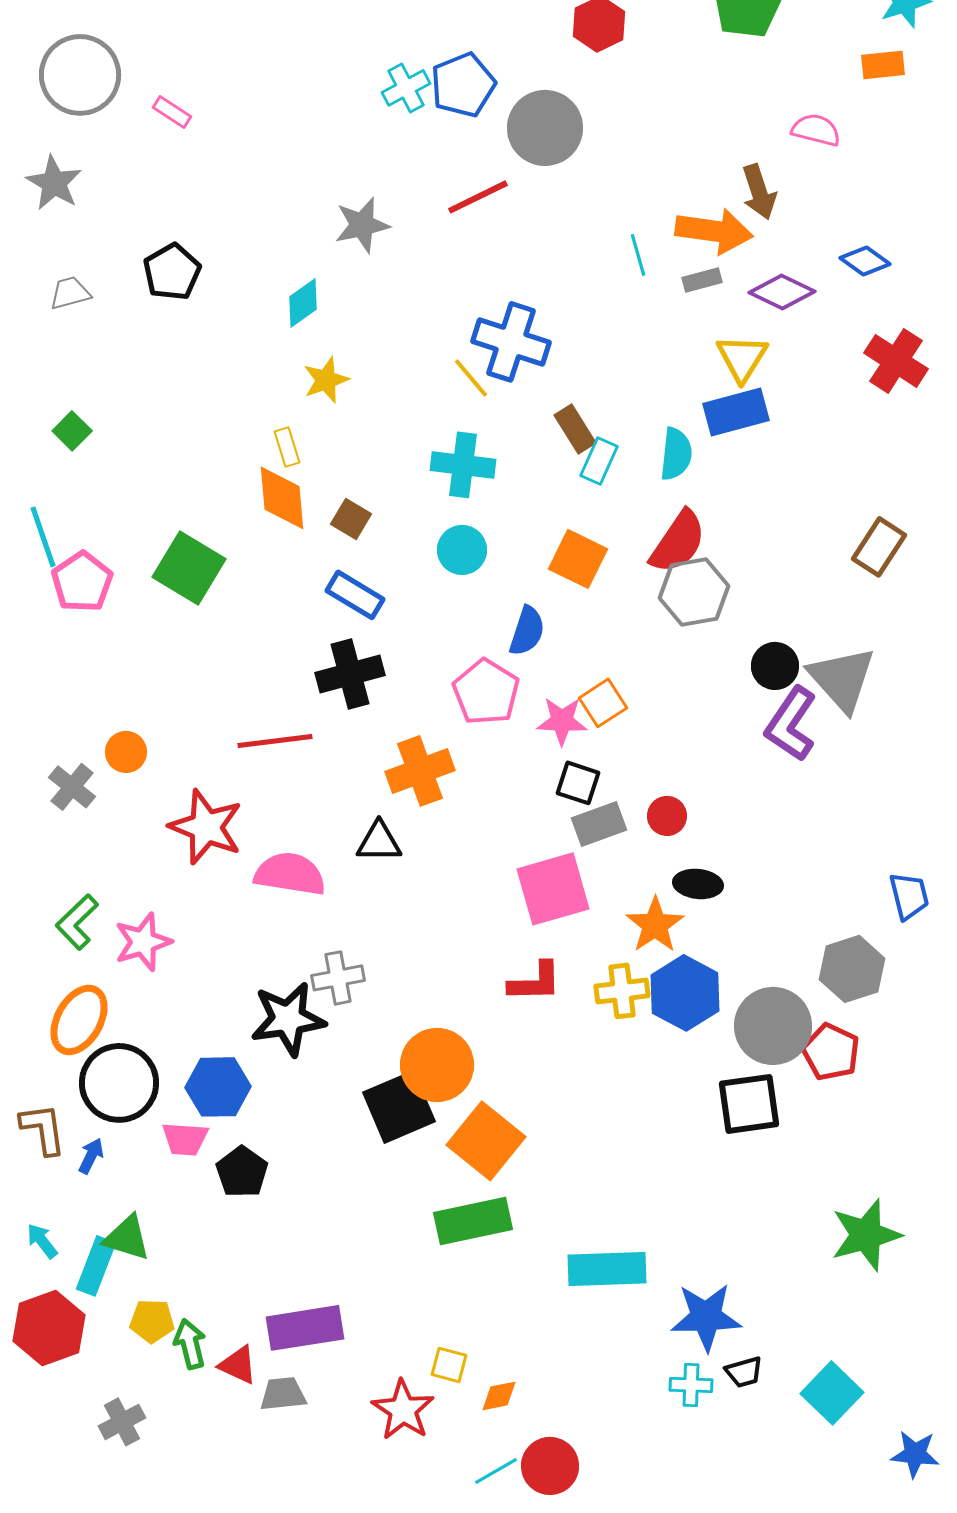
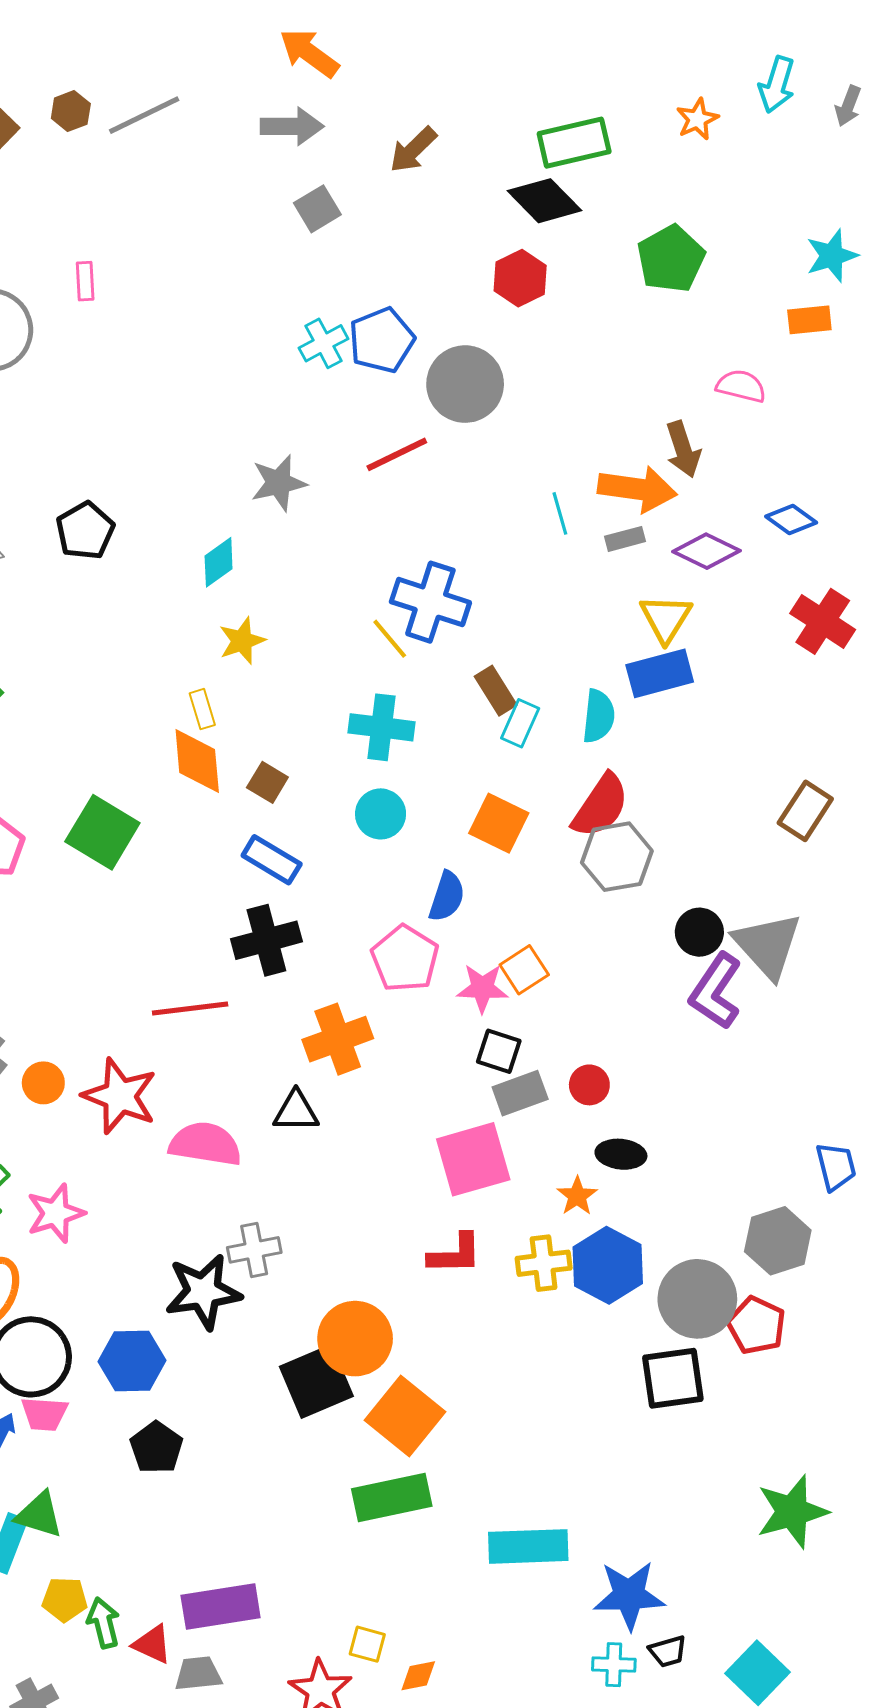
pink rectangle: (172, 112) -> (85, 281), moved, turned 54
orange circle: (126, 752) -> (43, 1083), moved
orange star: (655, 925) -> (577, 1196), size x0.7
pink trapezoid: (185, 1139) -> (44, 1414), moved

